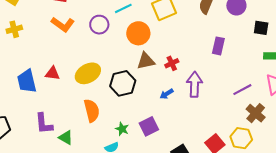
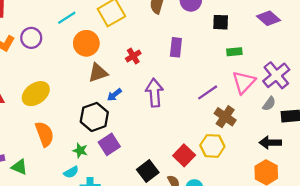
purple circle: (99, 25) -> (31, 38), moved
red cross: (172, 63) -> (133, 56), moved
black hexagon: (123, 83) -> (94, 117), moved
blue arrow: (167, 94) -> (114, 95), moved

